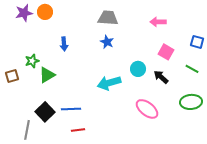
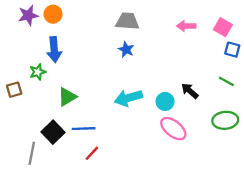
blue arrow: (64, 44) -> (54, 50), moved, size x1.5
pink square: (166, 52) -> (223, 27), moved
cyan circle: (138, 69) -> (165, 101), moved
green triangle: (47, 75) -> (67, 97), moved
red line: (78, 130) -> (92, 153), turned -40

